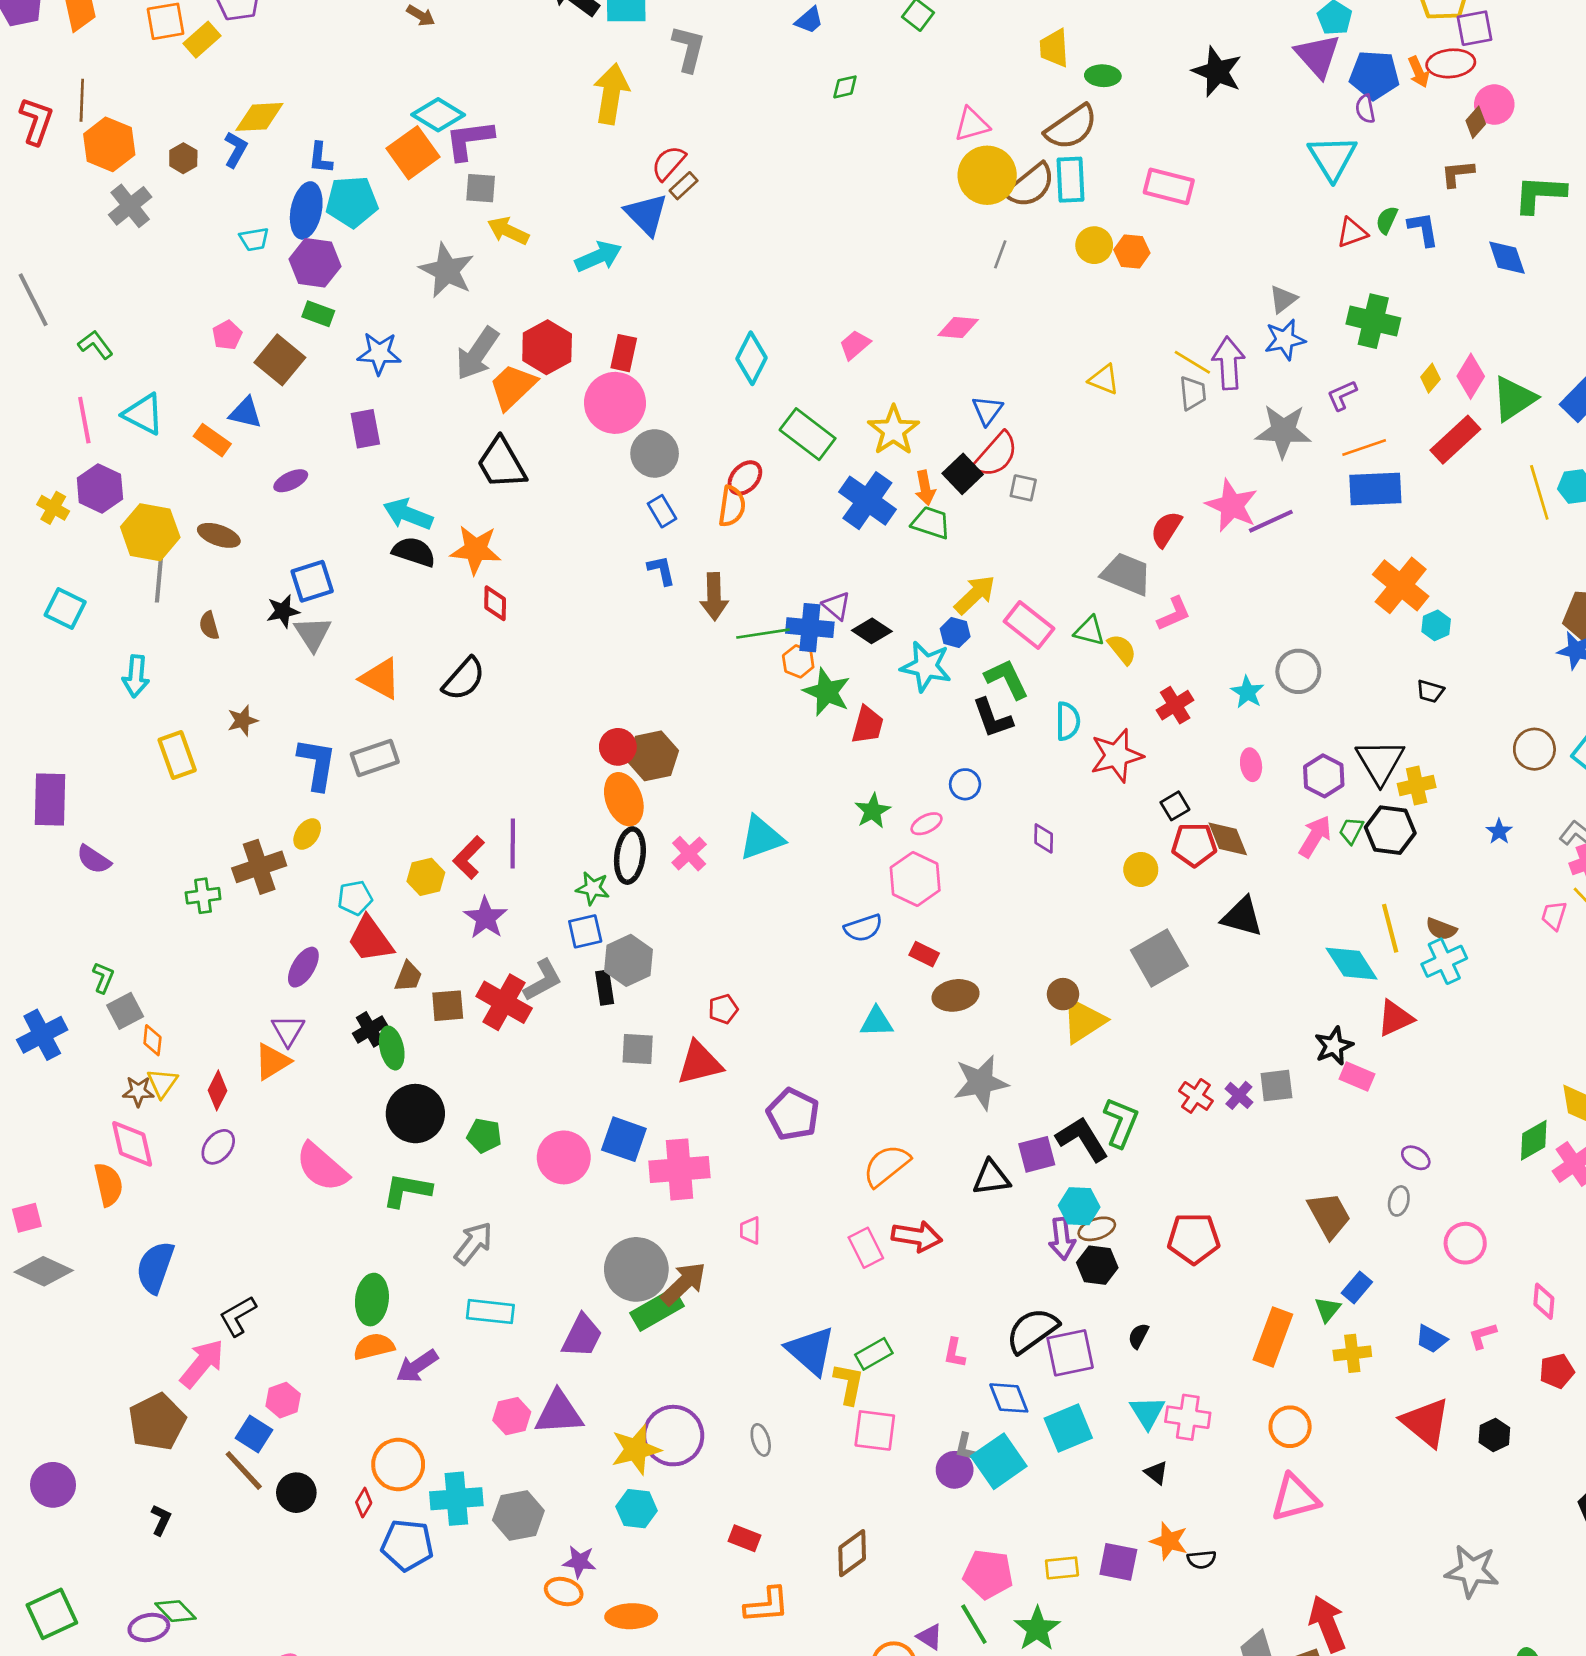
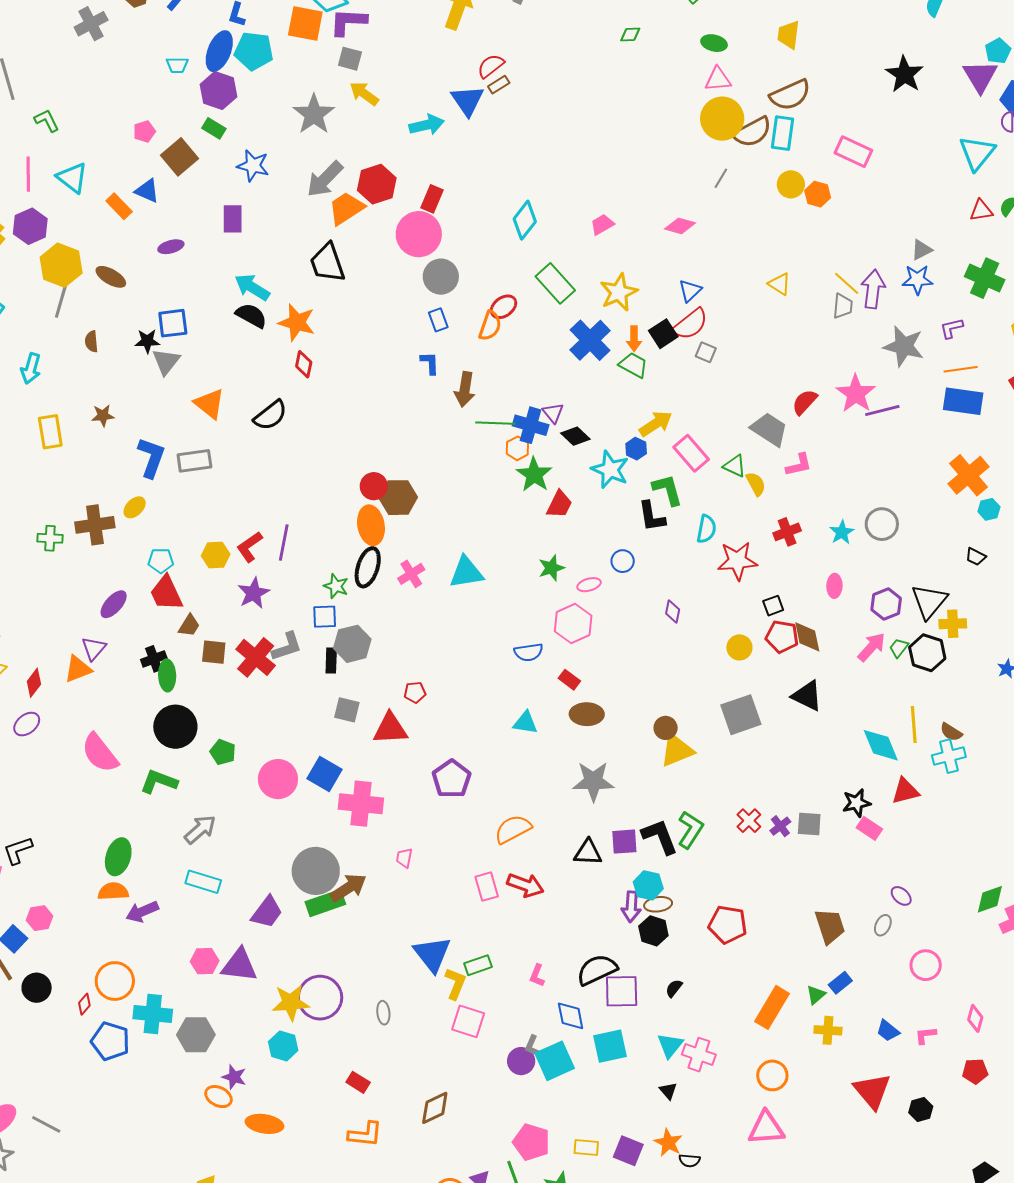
green ellipse: (1103, 76) -> (714, 43), moved
orange square: (413, 153) -> (305, 24), turned 36

